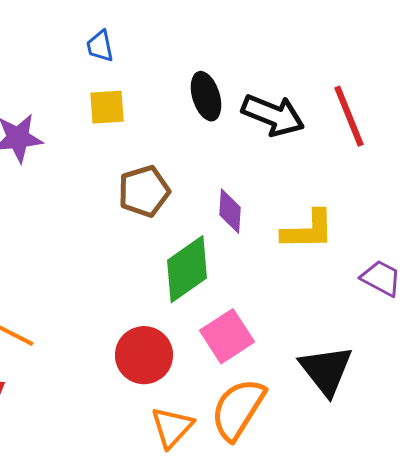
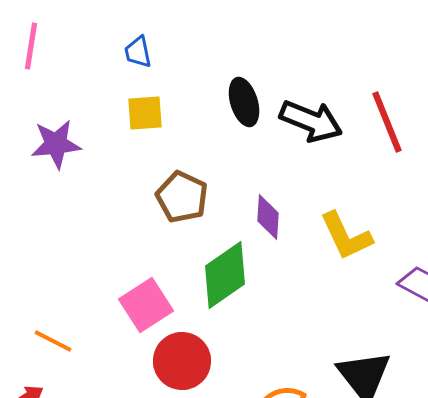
brown pentagon: (144, 191) -> (182, 197), turned -30
yellow L-shape: (308, 230) -> (346, 236), turned 66
pink square: (227, 336) -> (146, 305), moved

